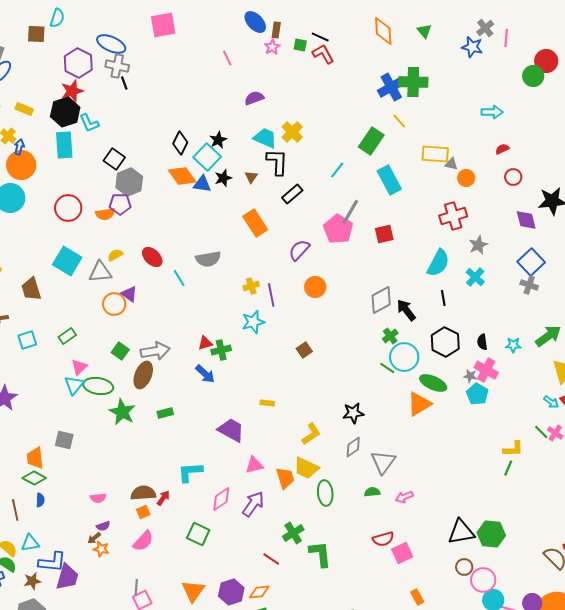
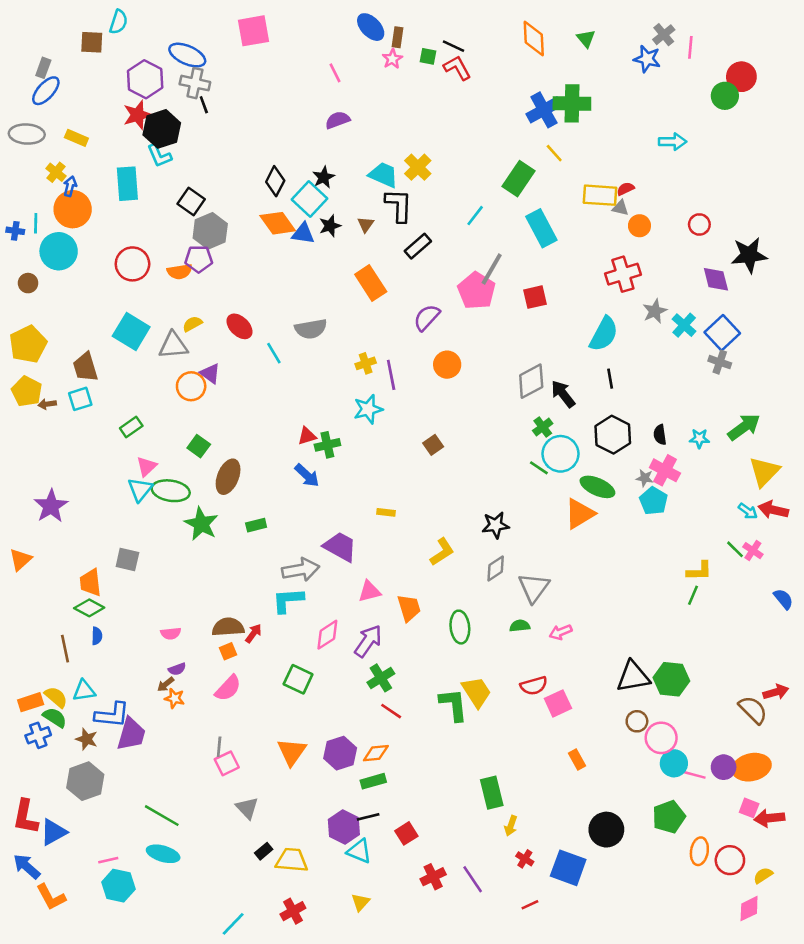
purple semicircle: (254, 98) -> (338, 120), moved
black hexagon: (65, 112) -> (162, 129), moved
red semicircle: (502, 149) -> (625, 189), moved
cyan cross: (475, 277) -> (684, 325), moved
cyan square: (27, 340) -> (80, 399), moved
gray arrow: (155, 351) -> (301, 570), moved
yellow trapezoid: (306, 468) -> (476, 692), moved, turned -148
green cross: (293, 533) -> (381, 678), moved
brown star: (32, 581) -> (87, 739), turned 30

